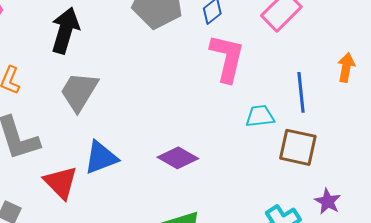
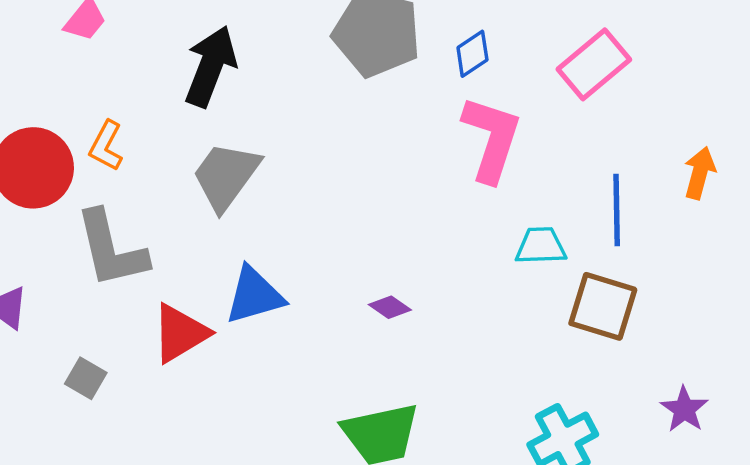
purple diamond: (178, 158) -> (390, 307), size x0.6
red triangle: (61, 182) -> (180, 333), turned 39
purple star: (328, 201) -> (684, 409), moved

